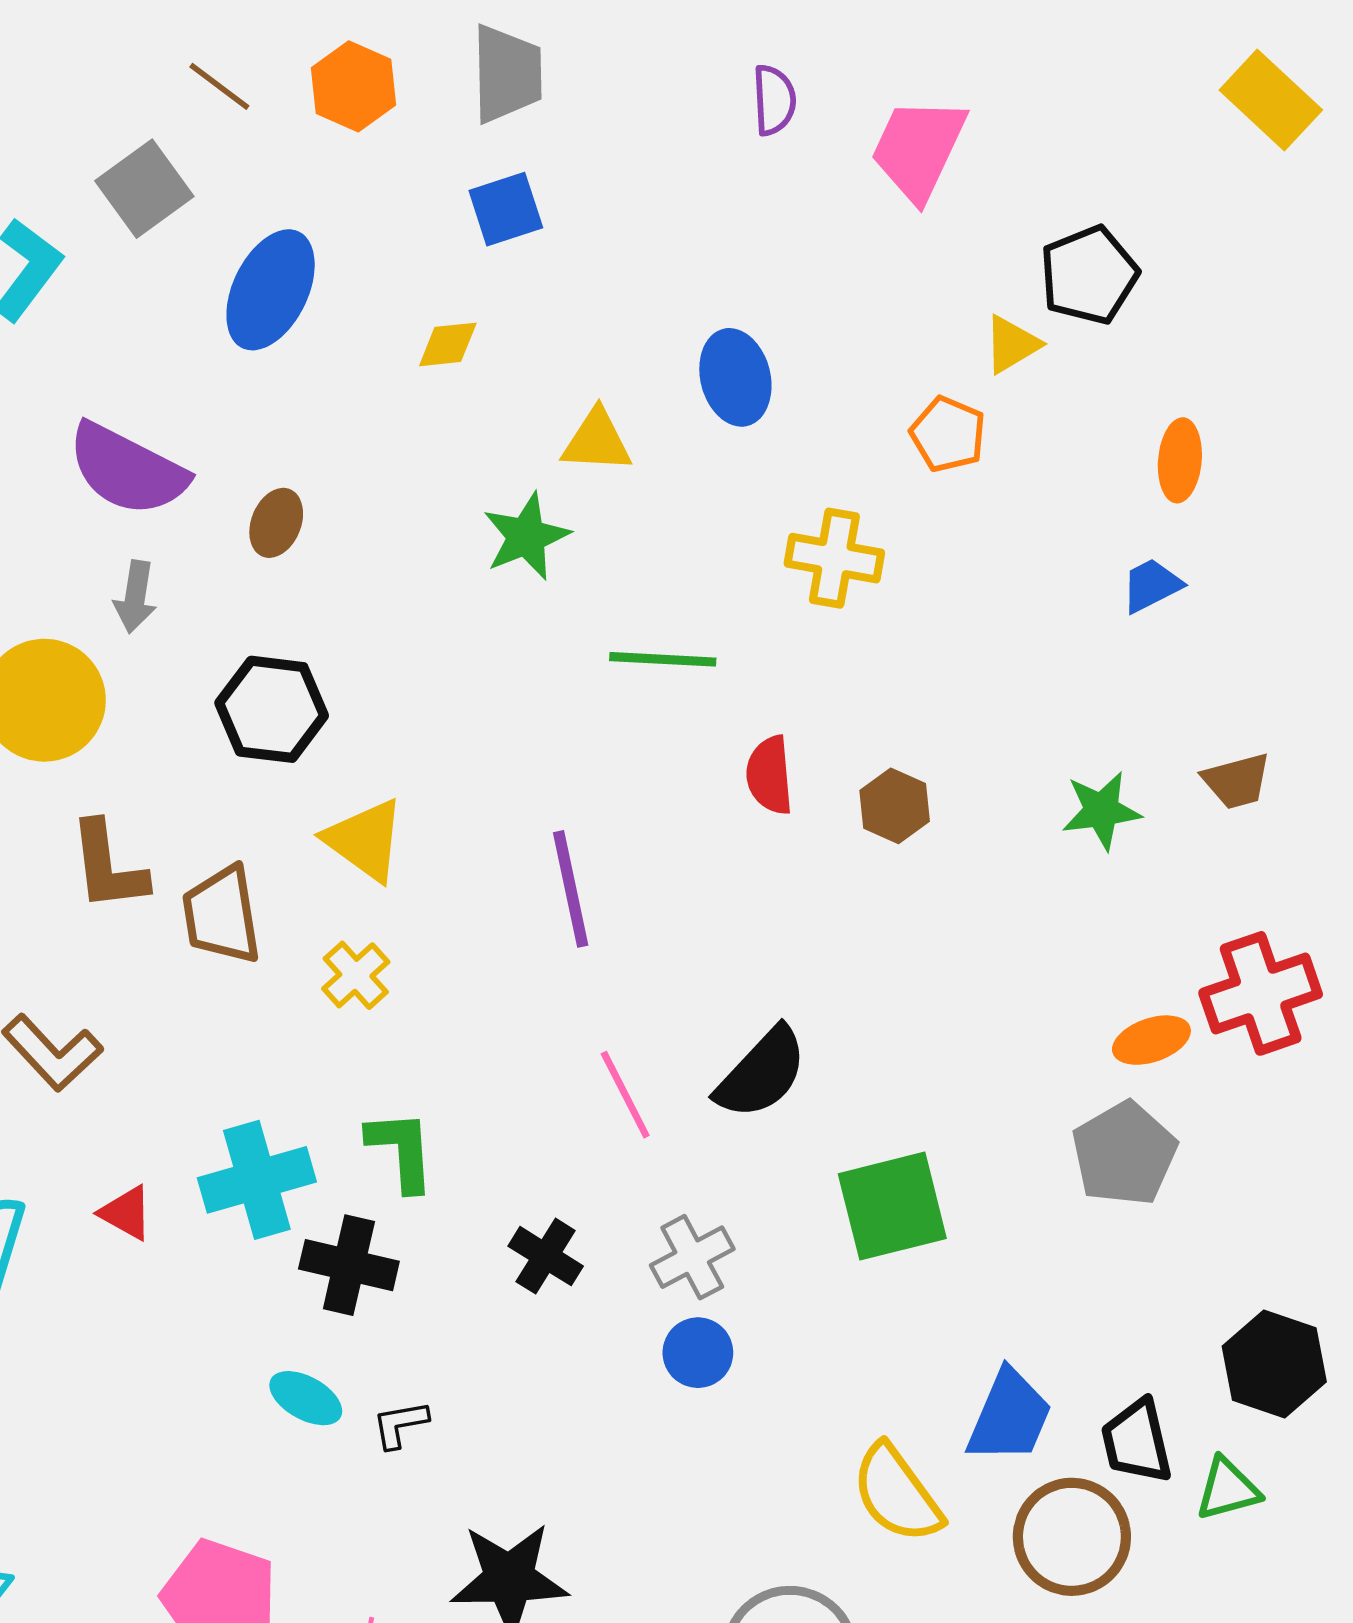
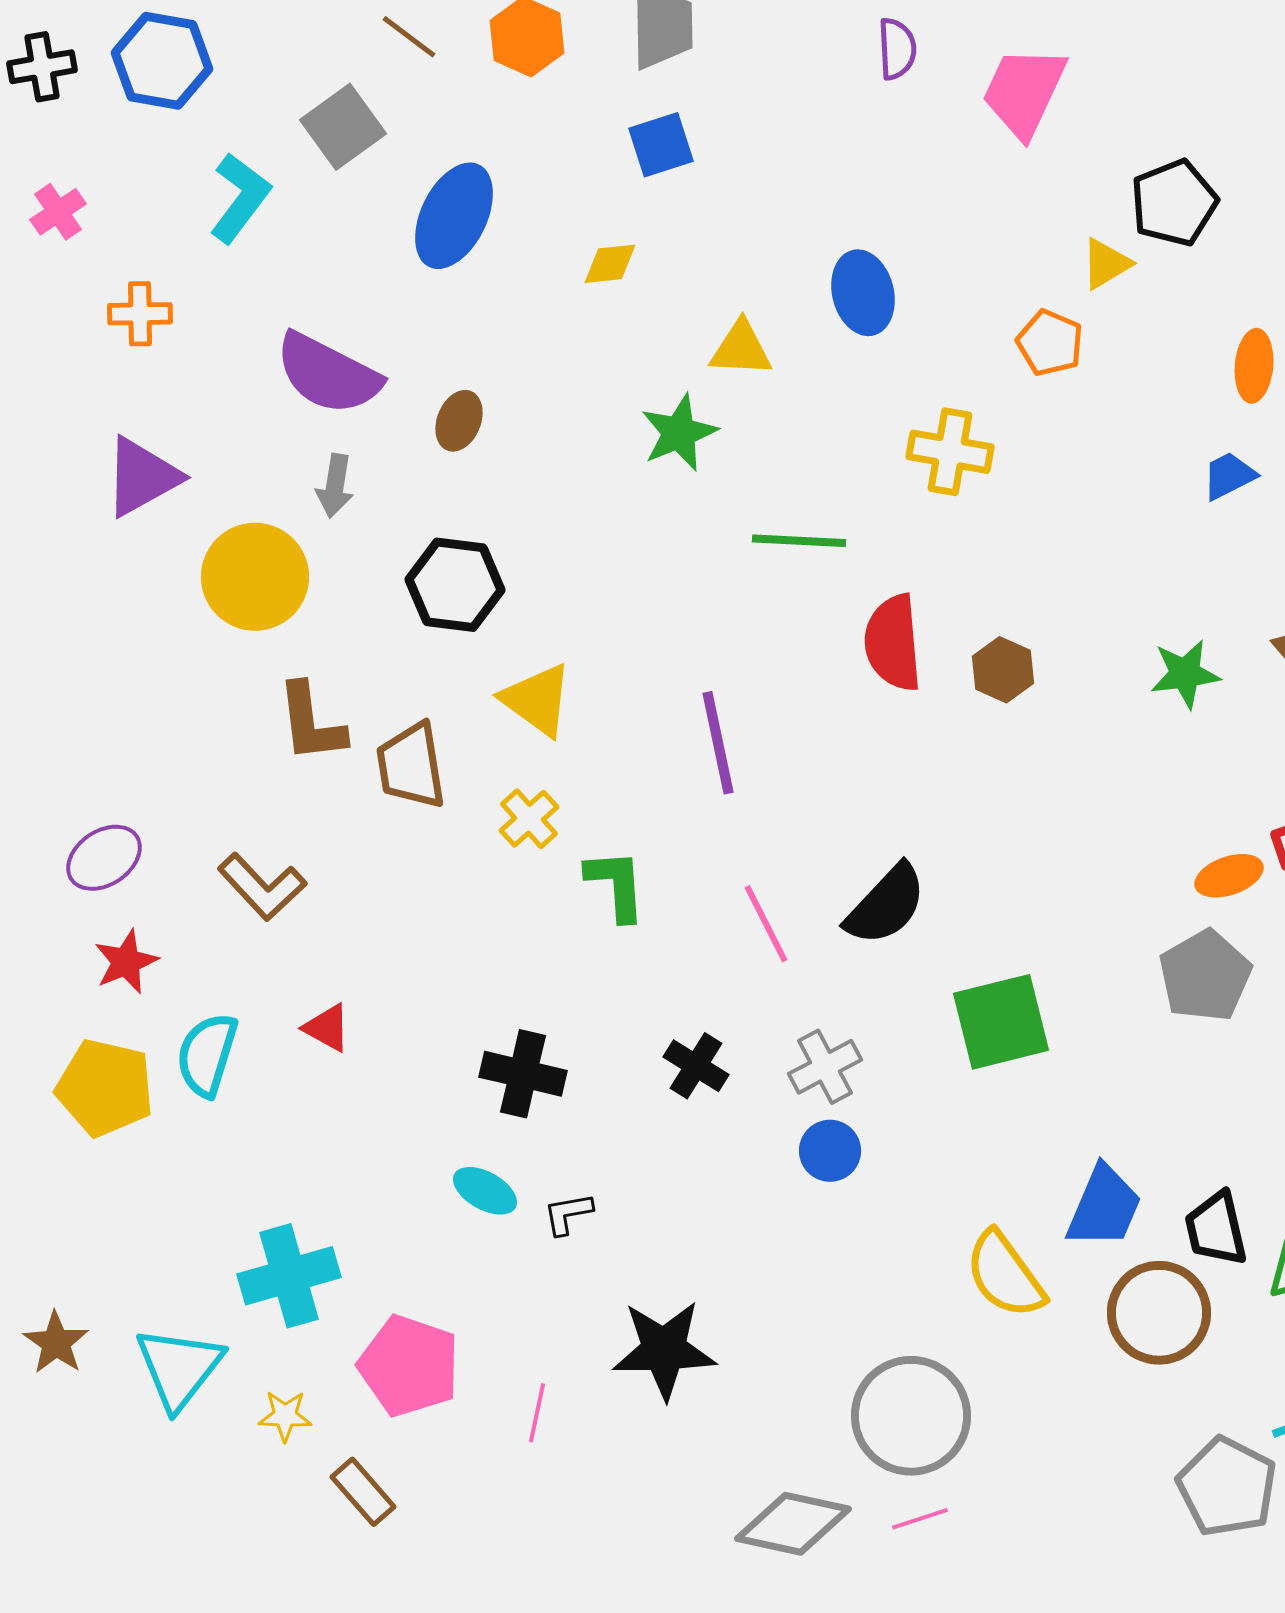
red semicircle: (770, 775) -> (893, 643), size x1.4
green L-shape: (401, 1150) -> (616, 885), moved
cyan cross: (257, 1180) -> (289, 1276), moved

